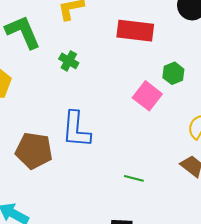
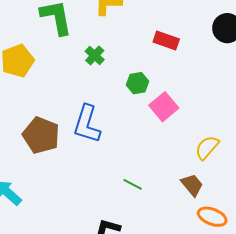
red rectangle: (135, 31) -> (166, 40), size x0.7
green hexagon: (173, 73) -> (138, 83), moved

